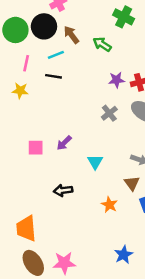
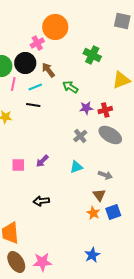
green arrow: (102, 44) -> (70, 87), moved
pink line: (26, 63) -> (13, 84), moved
cyan triangle: (95, 162) -> (76, 167), moved, turned 40
orange star: (109, 205) -> (93, 213), moved

